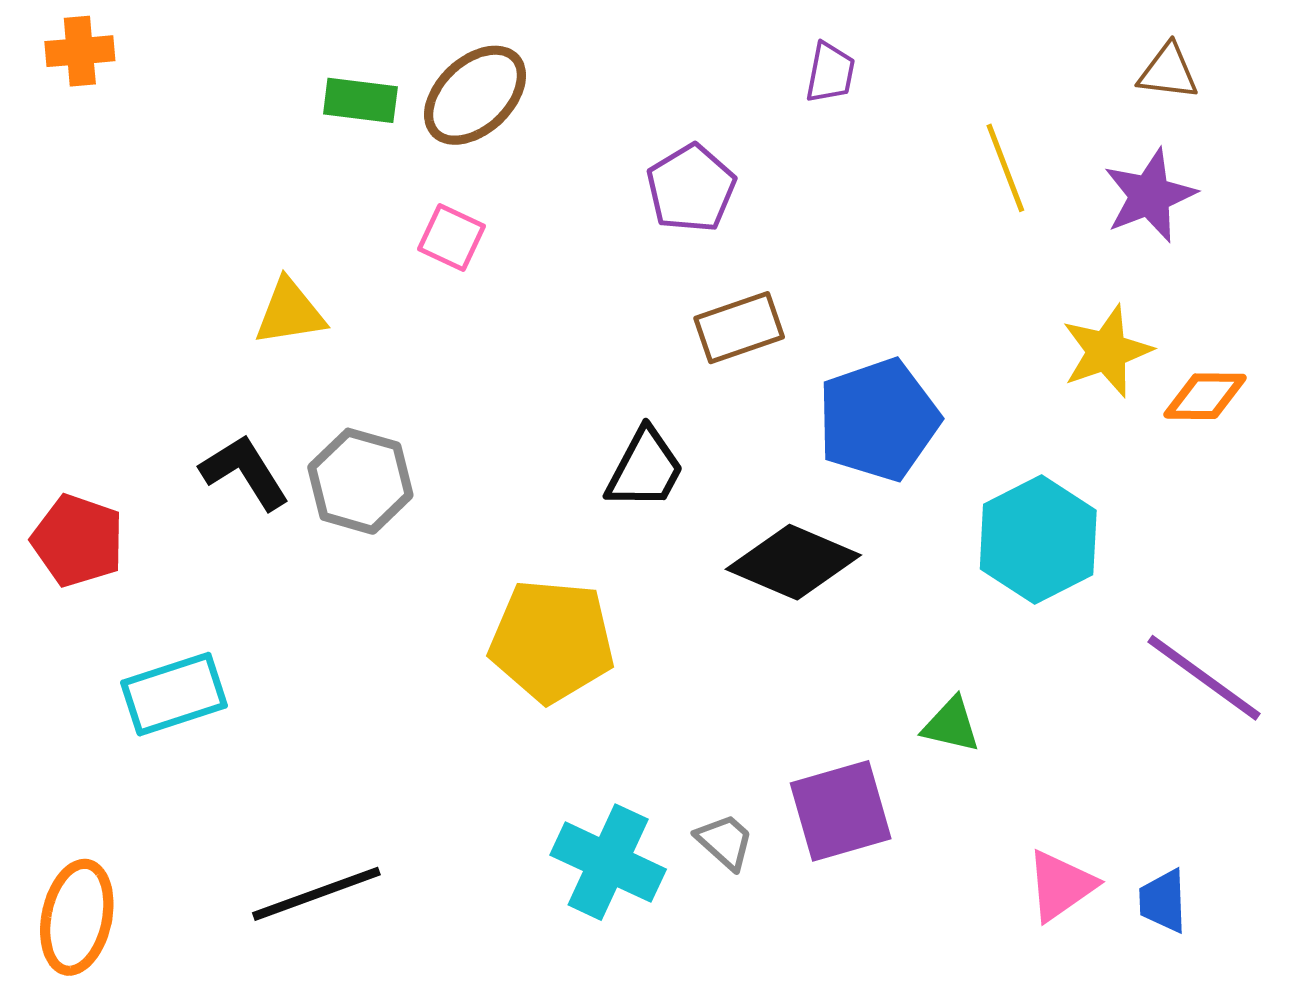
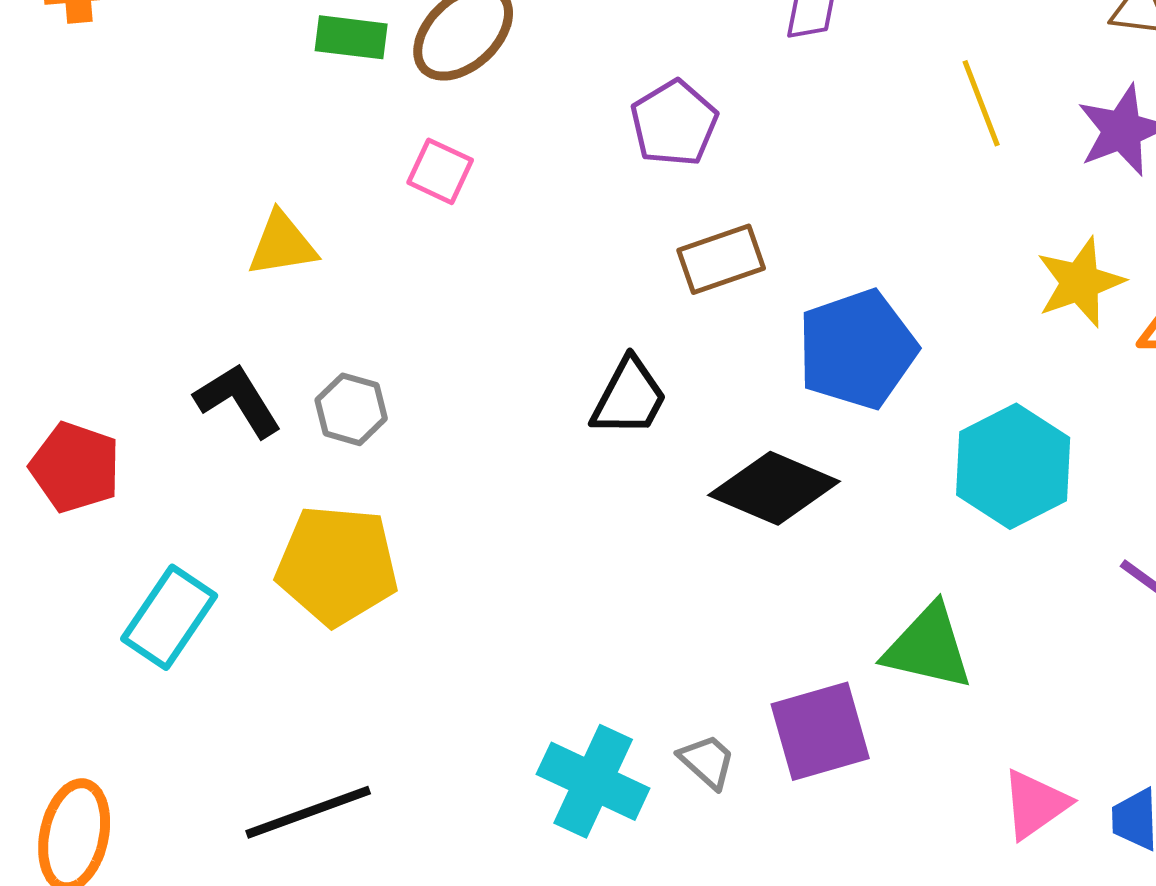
gray hexagon: (360, 481) -> (351, 409), size x0.7
yellow pentagon: (552, 641) -> (337, 565), moved
cyan rectangle: (174, 694) -> (169, 617), turned -38
green triangle: (951, 725) -> (928, 647), size x1.6

